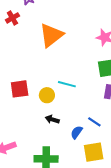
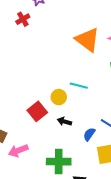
orange triangle: (51, 35) -> (87, 40), moved, turned -44
red square: (20, 89) -> (37, 111), moved, turned -30

